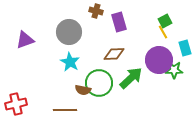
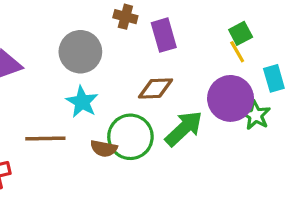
green star: (174, 70) -> (256, 115), turned 30
brown line: (65, 110) -> (45, 138), moved

